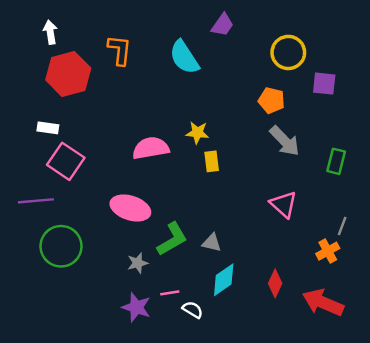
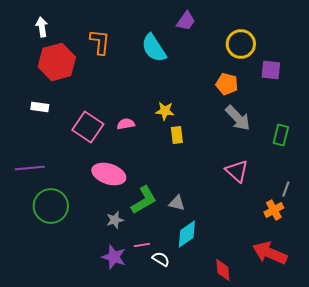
pink semicircle: (151, 148) -> (126, 124), size x0.6
pink square: (66, 161) -> (88, 127), moved
red diamond: (275, 283) -> (223, 270), moved, turned -30

